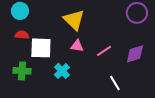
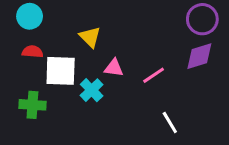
yellow triangle: (74, 20) -> (90, 37), moved, size x0.7
purple diamond: (135, 54) -> (199, 56), moved
cyan cross: (62, 71) -> (92, 90), moved

